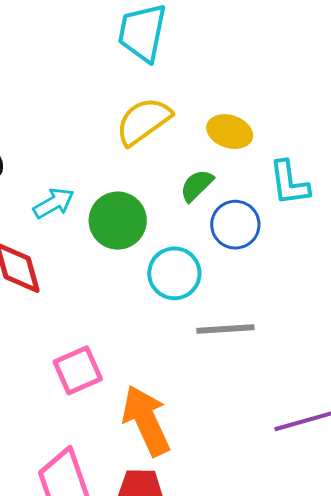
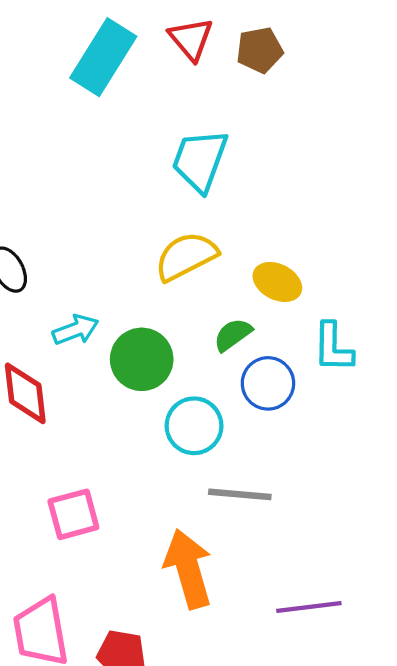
orange arrow: (146, 421) -> (188, 569), moved

